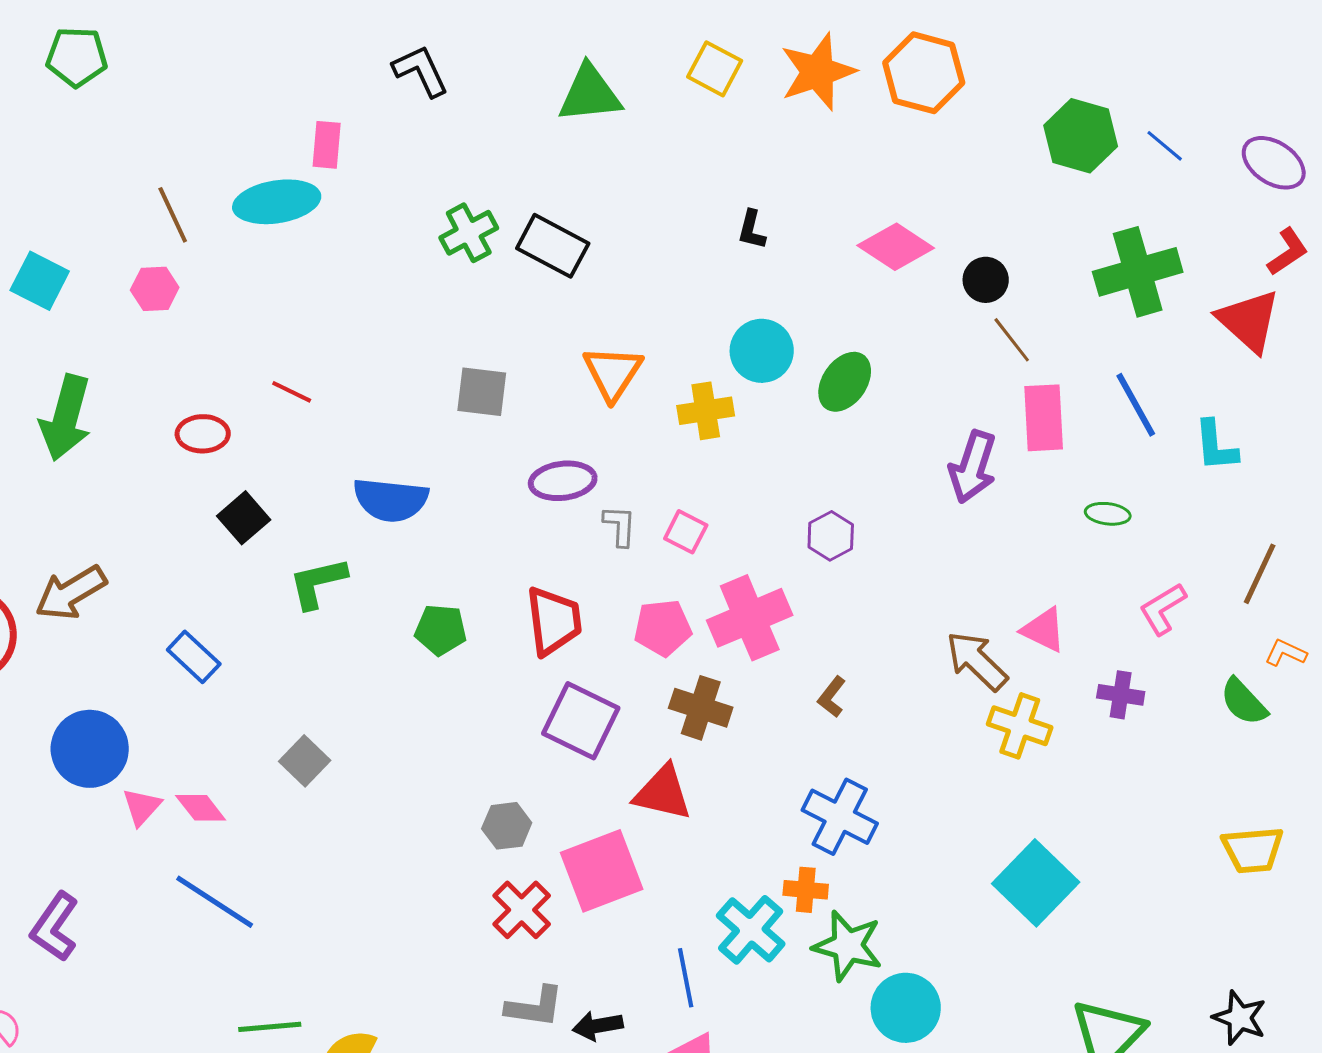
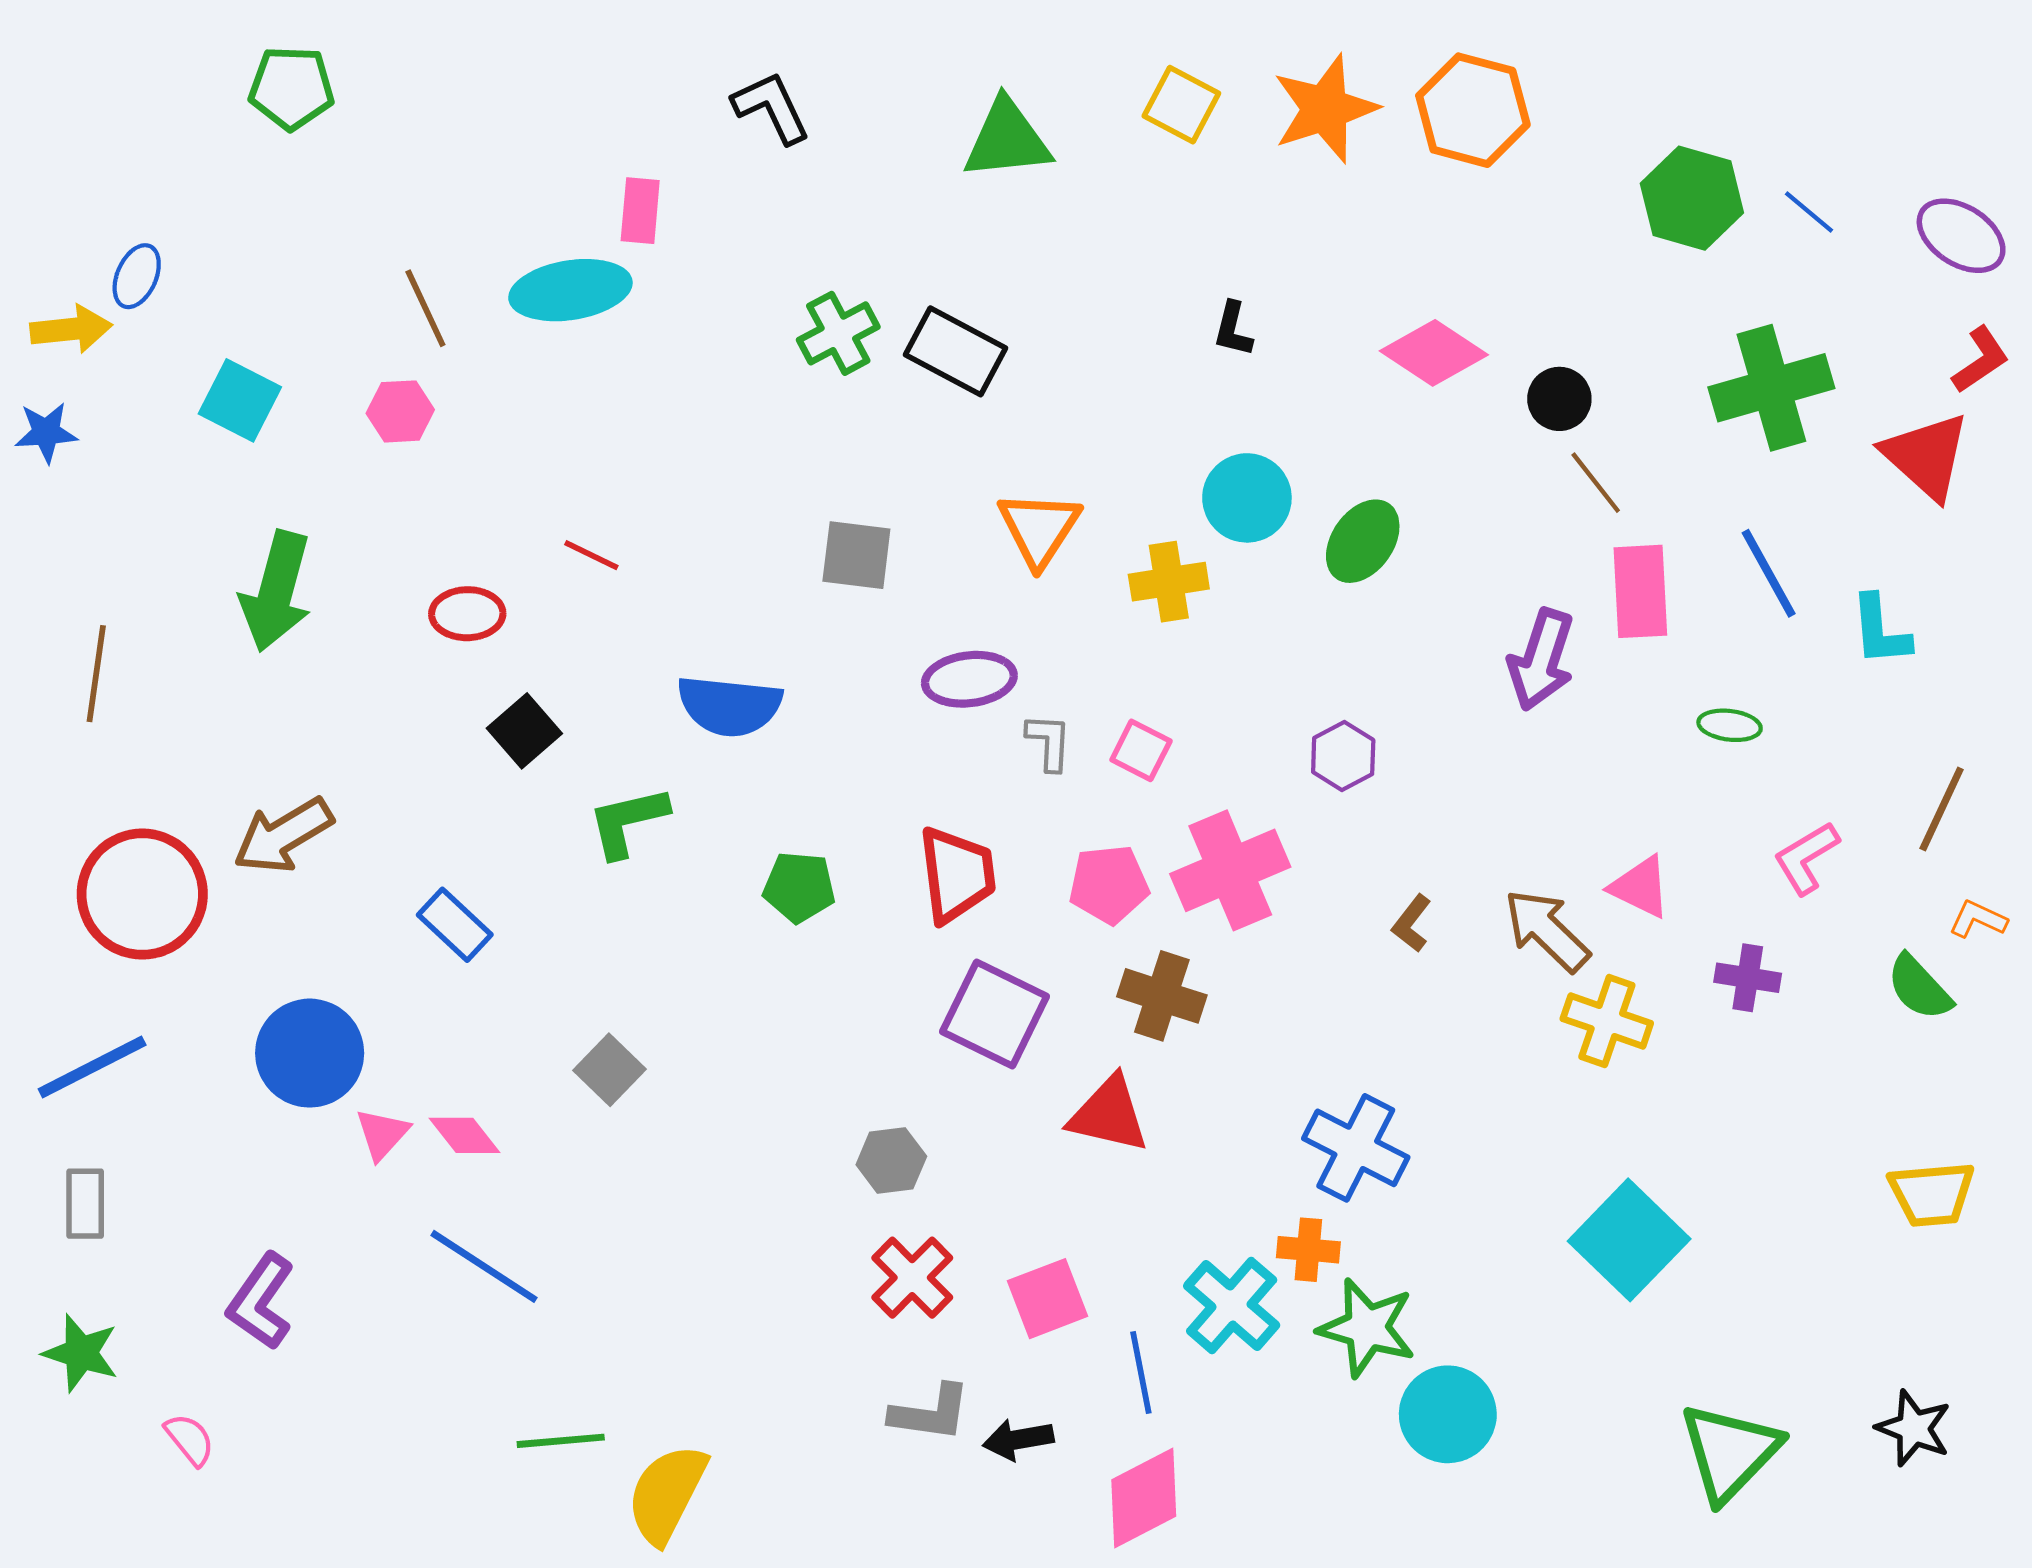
brown L-shape: (832, 697) -> (1412, 923), moved
pink square: (602, 871) -> (1047, 1299), moved, size x0.7

